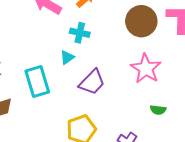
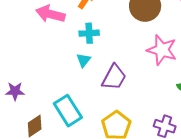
cyan rectangle: (37, 82) -> (68, 111), moved

